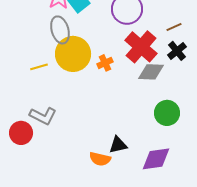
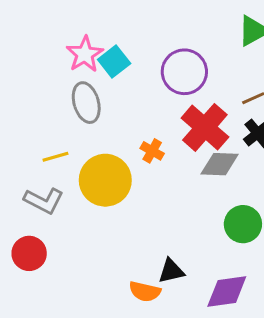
yellow circle: (73, 54) -> (105, 180), moved
orange cross: (105, 63) -> (152, 151), turned -35
gray L-shape: (43, 116) -> (44, 201), moved

